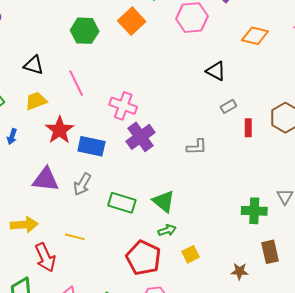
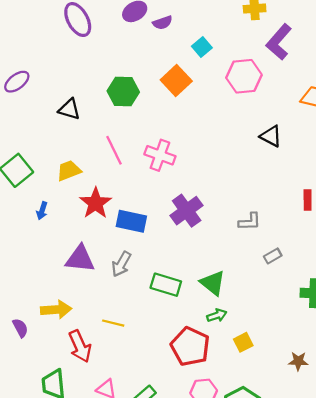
black triangle: (34, 65) -> (69, 109), moved
pink cross: (123, 106) -> (160, 155), moved
gray rectangle: (228, 106) -> (273, 256), moved

